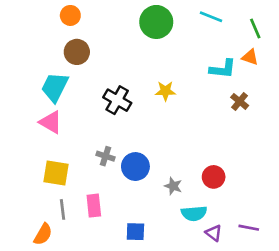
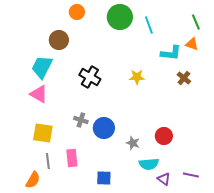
orange circle: (70, 15) -> (77, 12), moved
cyan line: (211, 17) -> (149, 25), moved, turned 48
yellow star: (165, 91) -> (137, 77), moved

